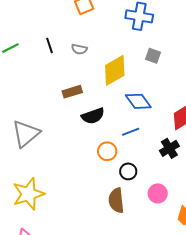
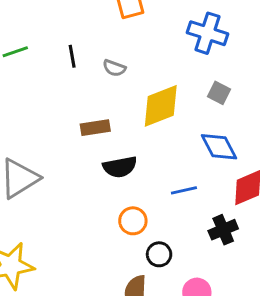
blue diamond: (138, 101) -> (219, 147), moved
blue line: (131, 132) -> (184, 190), moved

